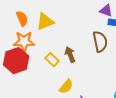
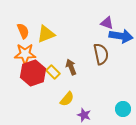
red hexagon: (16, 61) -> (33, 73), moved

